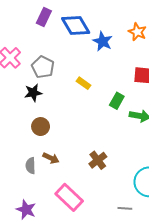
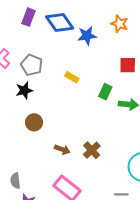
blue star: (103, 41) -> (87, 36), turned -30
brown arrow: (51, 158) -> (62, 150), moved
gray semicircle: (31, 166) -> (15, 181), moved

